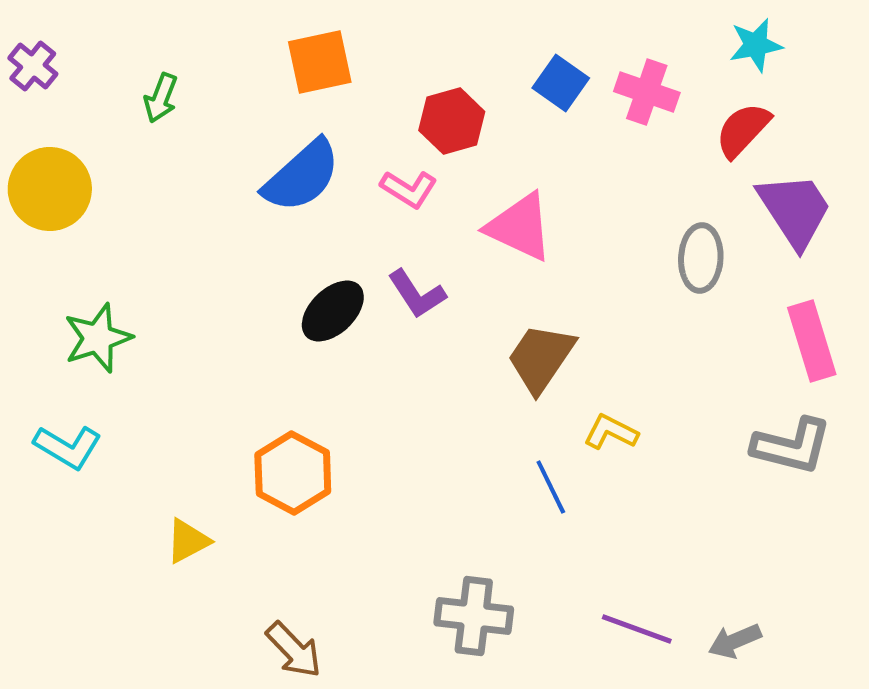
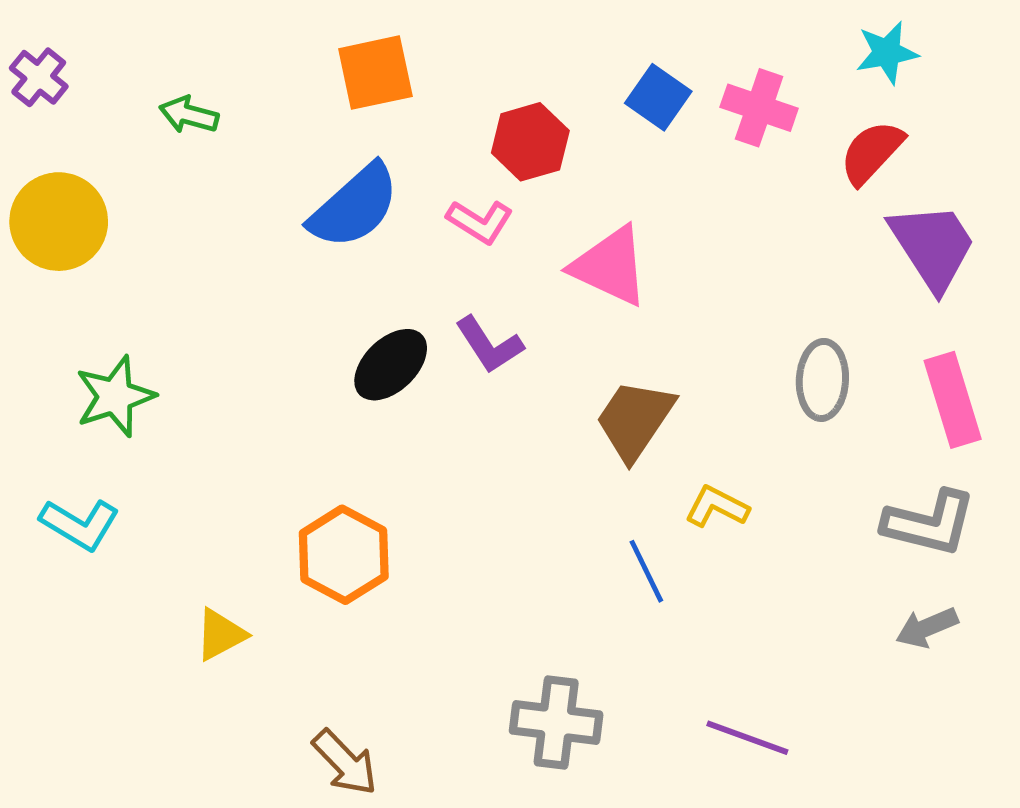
green arrow: (161, 98) -> (189, 115), turned 84
gray ellipse: (701, 258) -> (822, 380), moved
gray arrow: (735, 641) -> (927, 627), moved

